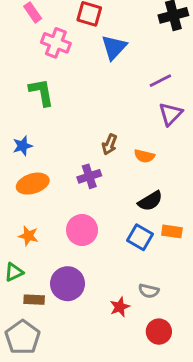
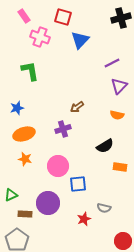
brown arrow: (110, 144) -> (77, 107), turned 32
orange semicircle: (144, 156) -> (117, 115), moved
orange star: (28, 236) -> (25, 159), moved
blue square: (140, 237) -> (78, 184), moved, turned -36
red circle: (159, 332) -> (123, 241), moved

